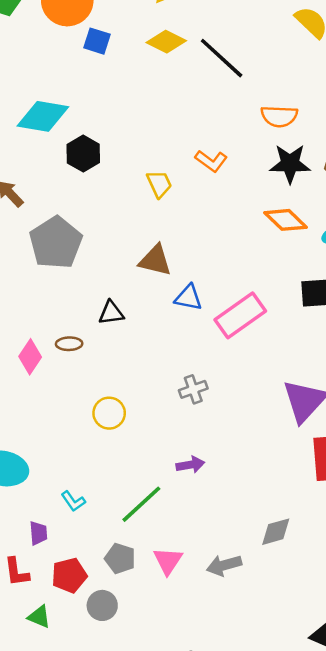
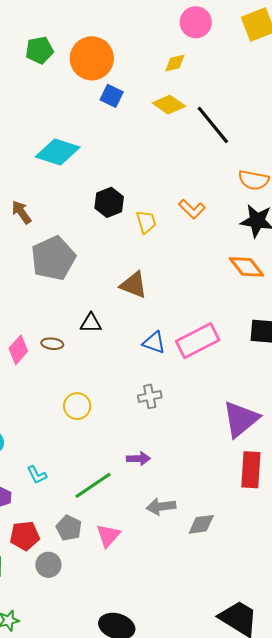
black hexagon: (83, 154) -> (109, 202), moved
blue triangle: (188, 298) -> (154, 343), moved
gray arrow: (224, 565) -> (161, 507), moved

